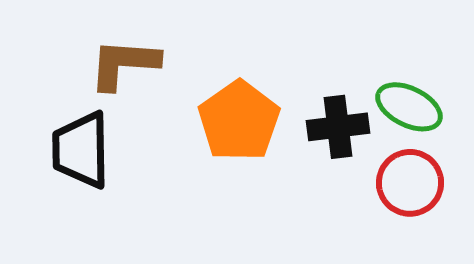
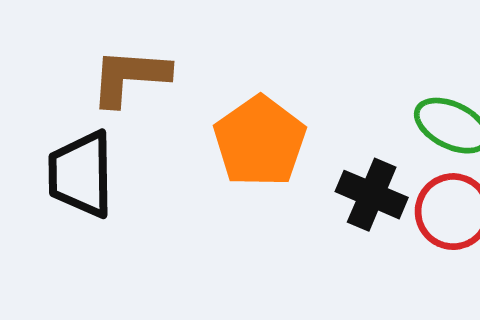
black cross: (338, 127) -> (372, 195), moved, turned 30

